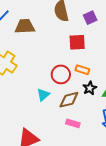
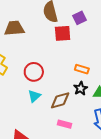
red square: (77, 42) -> (63, 33), moved
orange rectangle: (82, 70) -> (82, 69), moved
red circle: (61, 74) -> (34, 72), moved

